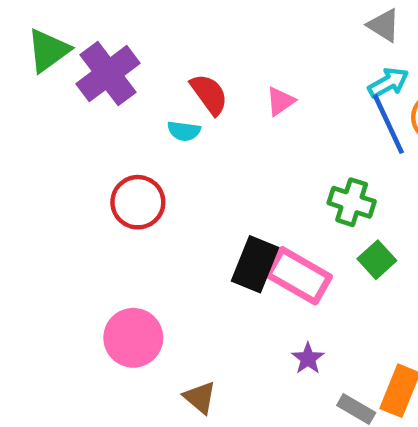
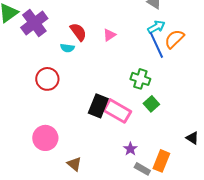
purple star: (308, 358) -> (130, 149), moved

